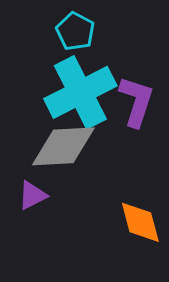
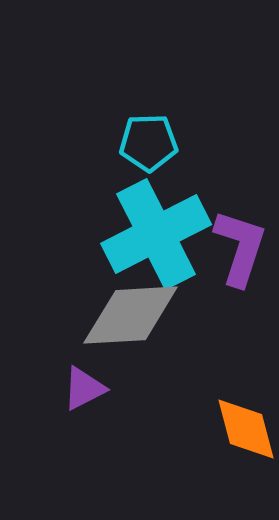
cyan pentagon: (75, 31) -> (149, 143), turned -30

